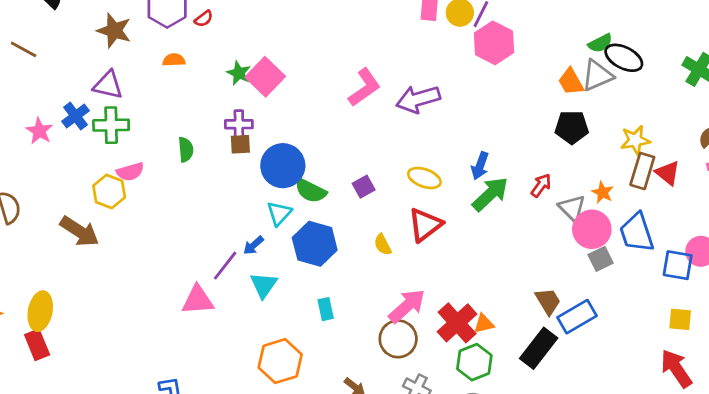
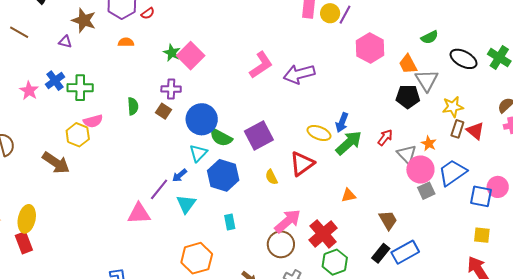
pink hexagon: (494, 43) -> (370, 48), moved
black ellipse: (624, 58) -> (464, 59), moved
gray triangle: (597, 75) -> (427, 80), moved, turned -40
purple triangle: (108, 85) -> (65, 42), moved, size x0.6
brown square: (240, 144) -> (163, 111), moved, turned 35
brown rectangle: (642, 171) -> (457, 129), size x0.7
yellow ellipse: (424, 178) -> (319, 133), moved
purple square: (364, 187) -> (259, 136), size x1.8
blue trapezoid: (637, 233) -> (452, 173), turned 72
blue rectangle: (577, 317) -> (405, 252), moved
orange triangle: (484, 324) -> (348, 195), moved
black rectangle: (539, 348) -> (381, 253), size x0.7

